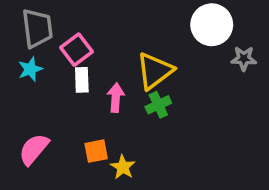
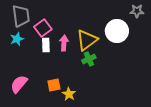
white circle: (212, 25) -> (117, 31), moved
gray star: (244, 59) -> (137, 11), moved
pink arrow: (116, 98) -> (64, 43), moved

